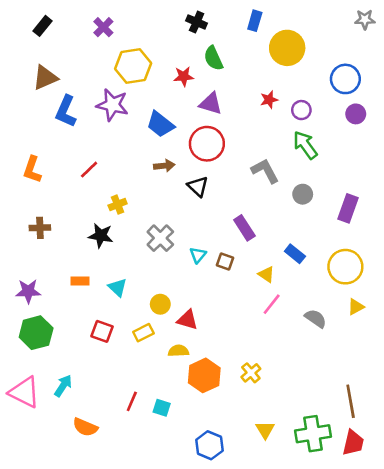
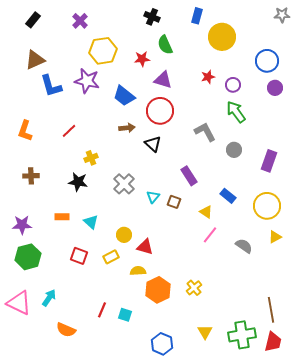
blue L-shape: (66, 111) -> (51, 86), turned -40

